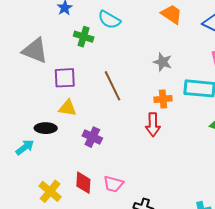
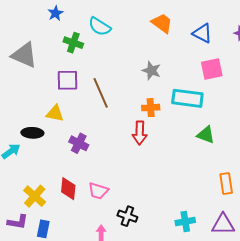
purple square: (65, 78) -> (67, 80), moved

